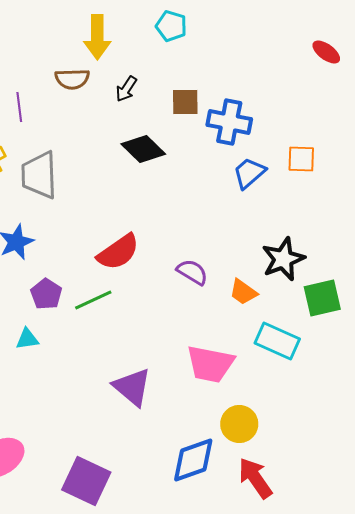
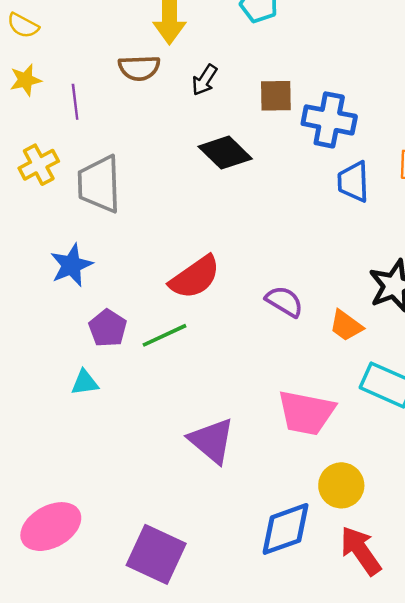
blue trapezoid: (249, 173) -> (353, 182), turned -51

